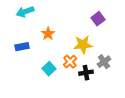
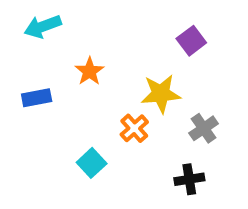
cyan square: (49, 69) -> (92, 163), moved
black cross: (86, 73) -> (189, 179), moved

